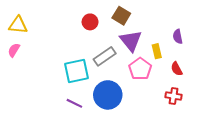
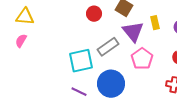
yellow rectangle: (157, 51) -> (155, 23), moved

